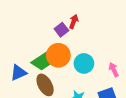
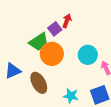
green trapezoid: (42, 61) -> (39, 42), moved
cyan circle: (84, 63) -> (88, 55), moved

